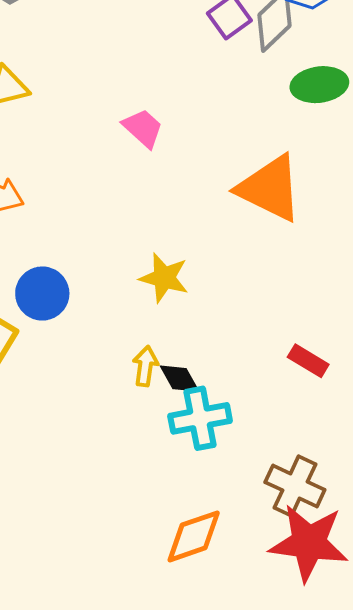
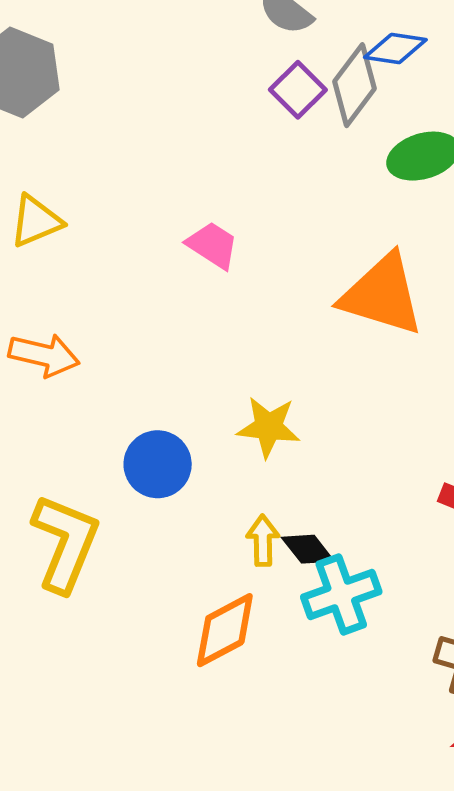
blue circle: (42, 294) -> (158, 464), moved
orange diamond: (194, 536) -> (225, 630), moved

